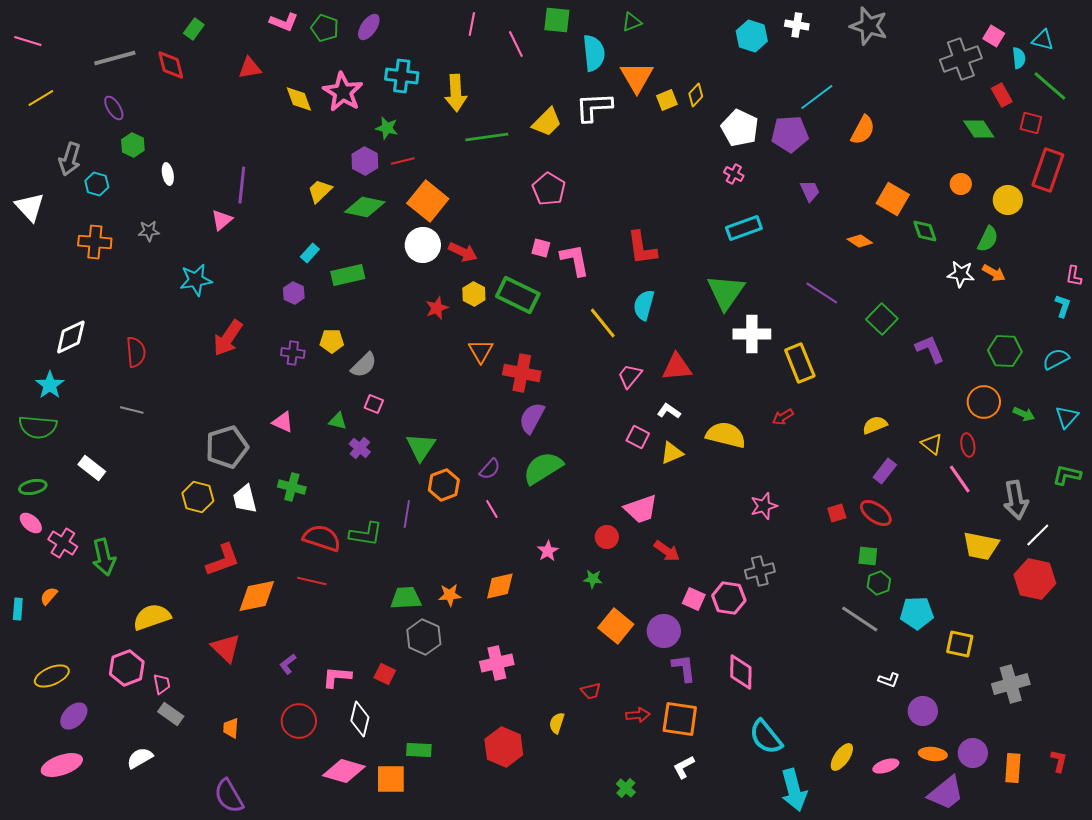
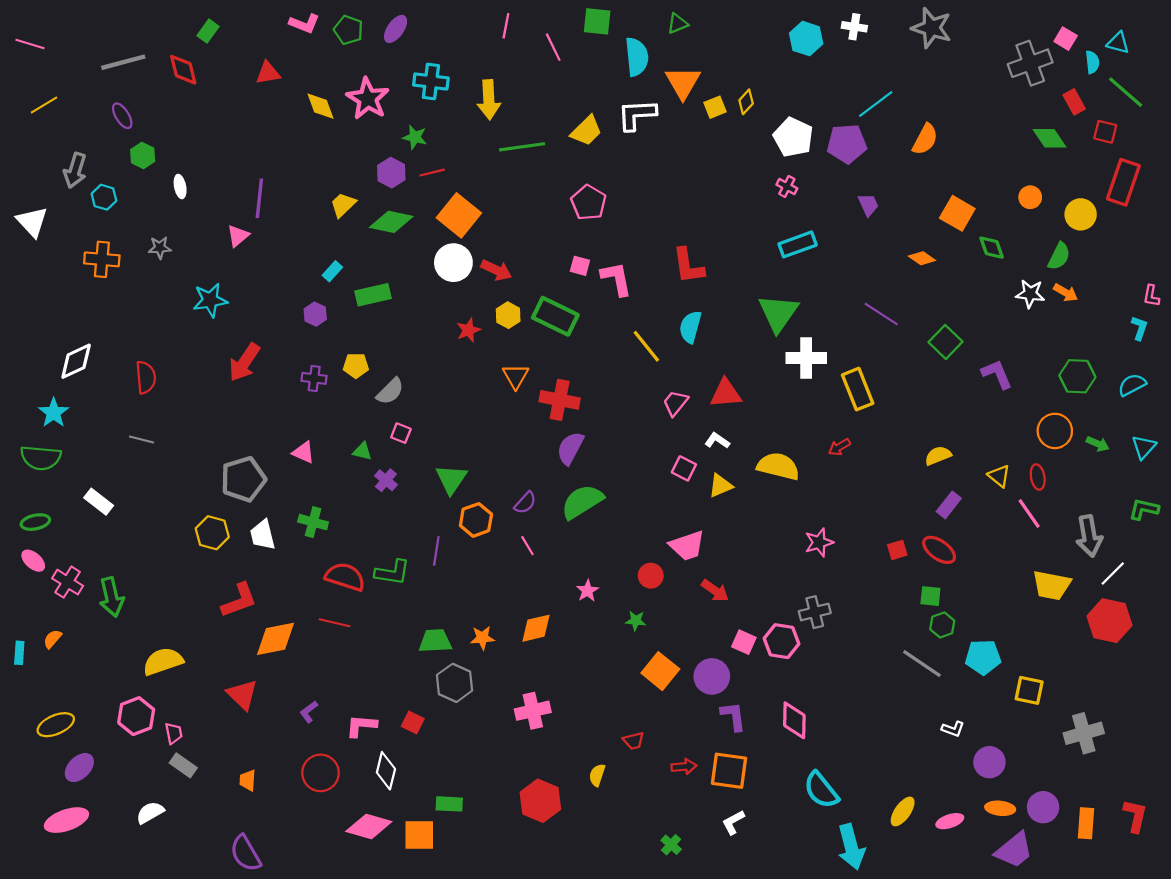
red L-shape: (1059, 761) -> (1135, 816), size x1.4

